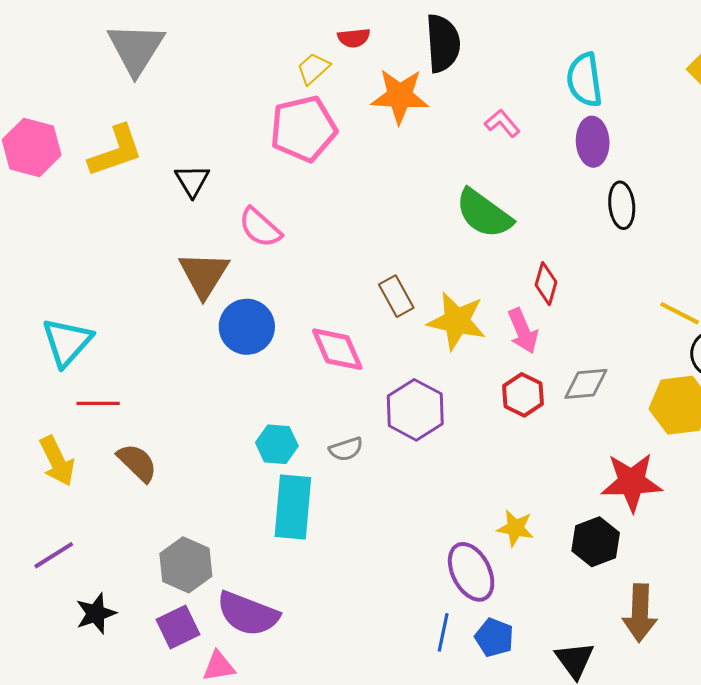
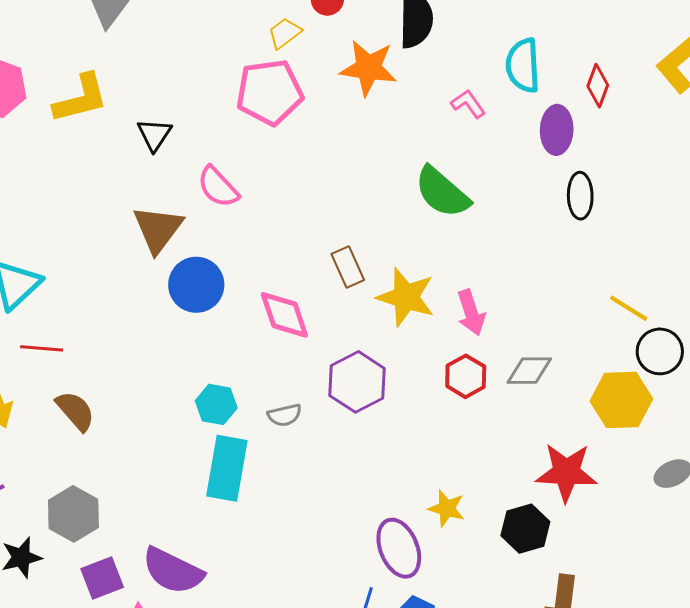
cyan semicircle: (585, 80) -> (523, 65), moved
red diamond: (546, 284) -> (598, 86), moved
gray hexagon: (186, 565) -> (73, 514), moved

